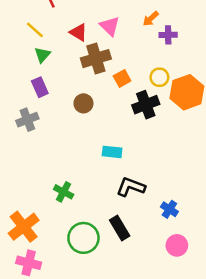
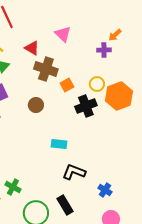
orange arrow: (151, 19) -> (115, 35), moved
pink triangle: (110, 26) -> (63, 34), moved
brown cross: (96, 59) -> (46, 69), turned 35
green cross: (64, 192) -> (13, 187), moved

